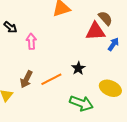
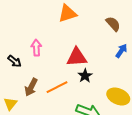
black arrow: (10, 27) -> (15, 61), moved
red triangle: (95, 31) -> (77, 57), moved

